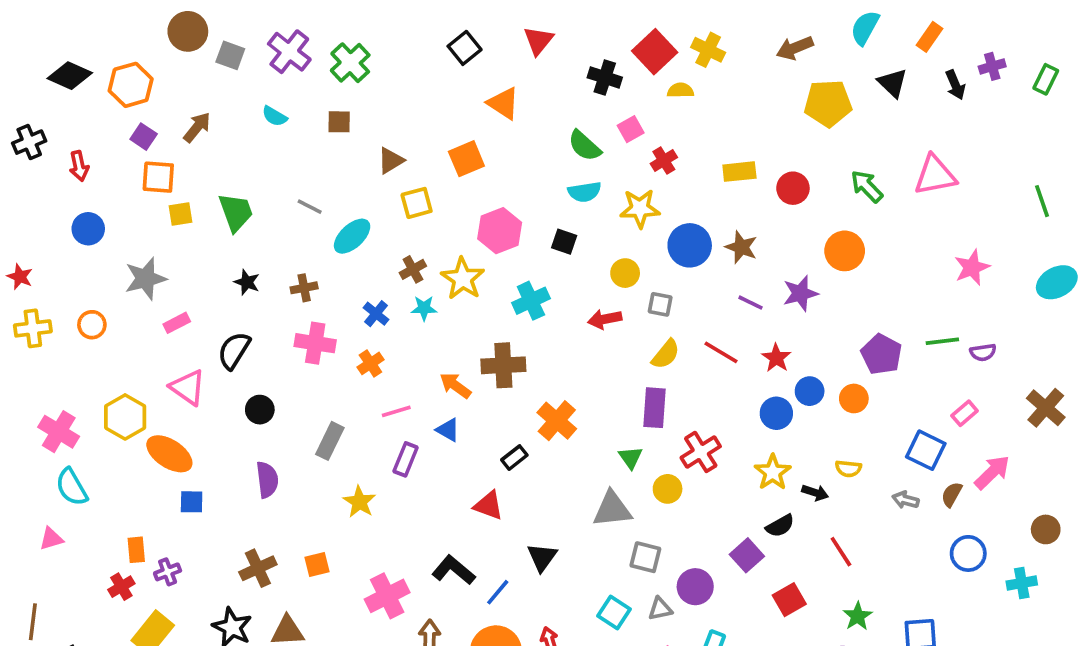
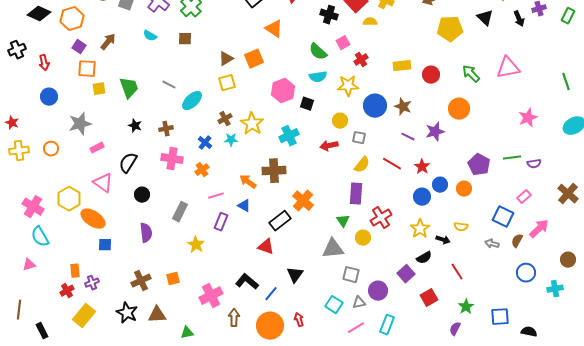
brown triangle: (391, 161) -> (226, 59), moved
pink hexagon: (500, 231) -> (283, 91), moved
black rectangle: (514, 458) -> (280, 221), size x1.5

